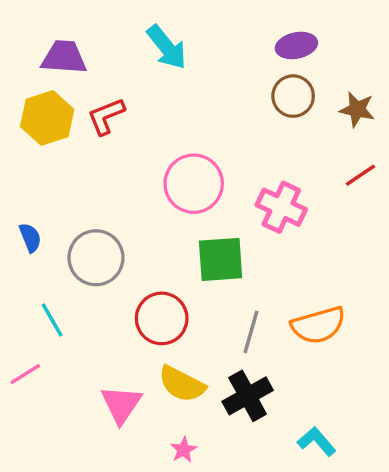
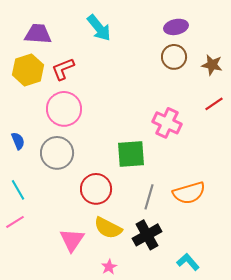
pink circle: (194, 184) -> (64, 109), moved
cyan line: (52, 320) -> (18, 190), moved

